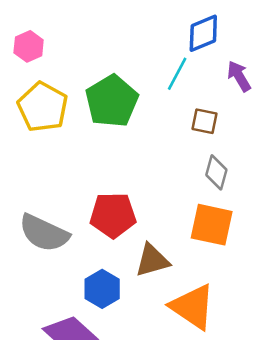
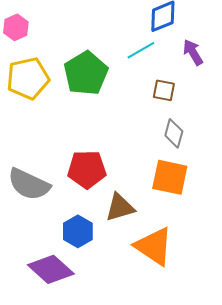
cyan line: (177, 74) -> (141, 50), turned 32
yellow pentagon: (43, 107) -> (28, 78), turned 30

